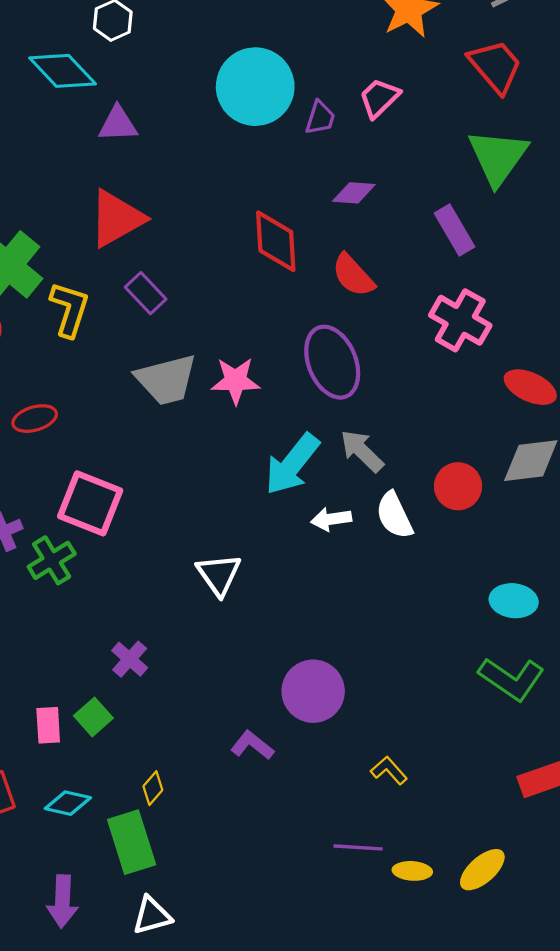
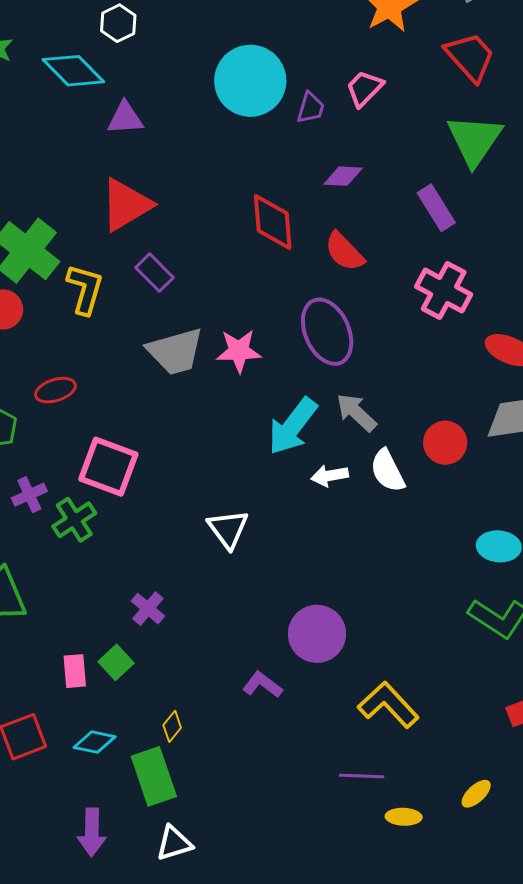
yellow L-shape: (389, 770) -> (388, 705), size x1.8
yellow ellipse: (482, 870) -> (476, 794), size x0.7
yellow ellipse: (412, 871) -> (404, 817), moved

